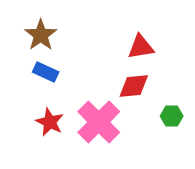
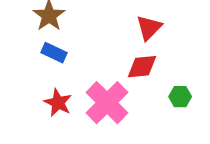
red triangle: (141, 47) -> (149, 28), turned -36

